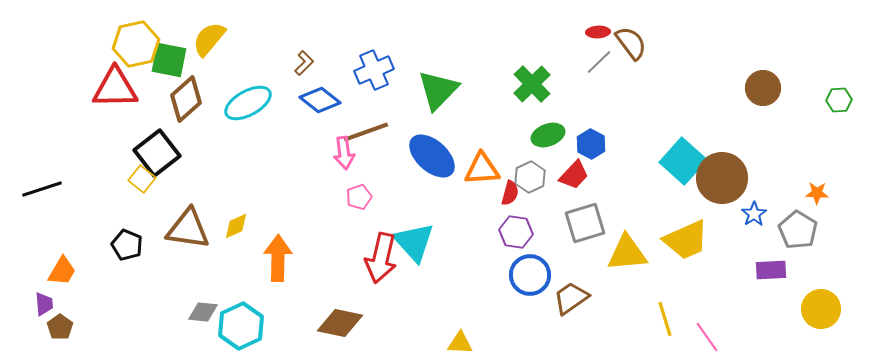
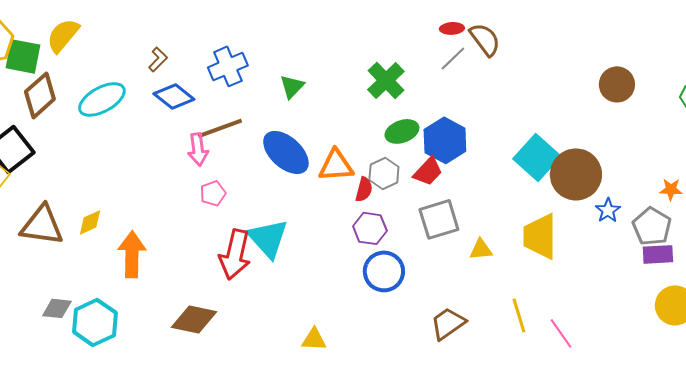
green triangle: (438, 90) -> (292, 86), size x0.6
blue hexagon: (591, 144) -> (445, 140), size x1.5
yellow trapezoid: (686, 240) -> (540, 236), turned 114
yellow triangle: (627, 253) -> (481, 249), size x0.6
purple rectangle: (771, 270) -> (658, 254), moved
brown trapezoid: (571, 298) -> (448, 323), moved

